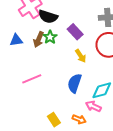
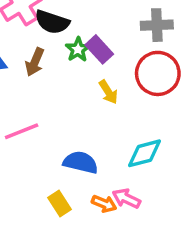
green star: (50, 37) -> (78, 49), moved
blue semicircle: (75, 83) -> (81, 162), moved, turned 84
pink arrow: (93, 106) -> (126, 198), moved

